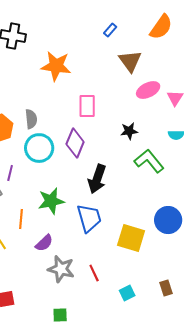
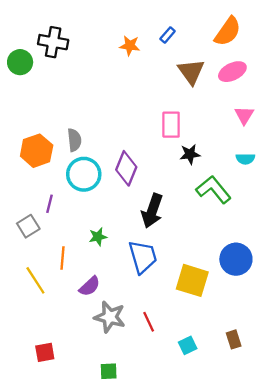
orange star: (56, 66) -> (130, 46), moved, size x0.6
pink ellipse: (148, 90) -> (232, 72), moved
pink rectangle: (87, 106) -> (171, 125), moved
green star: (51, 201) -> (98, 237), size x0.6

